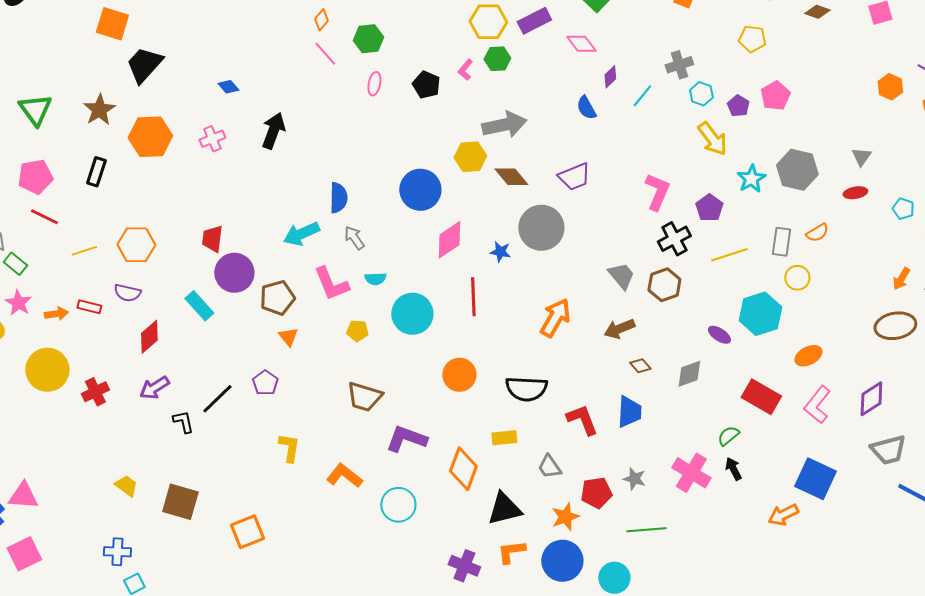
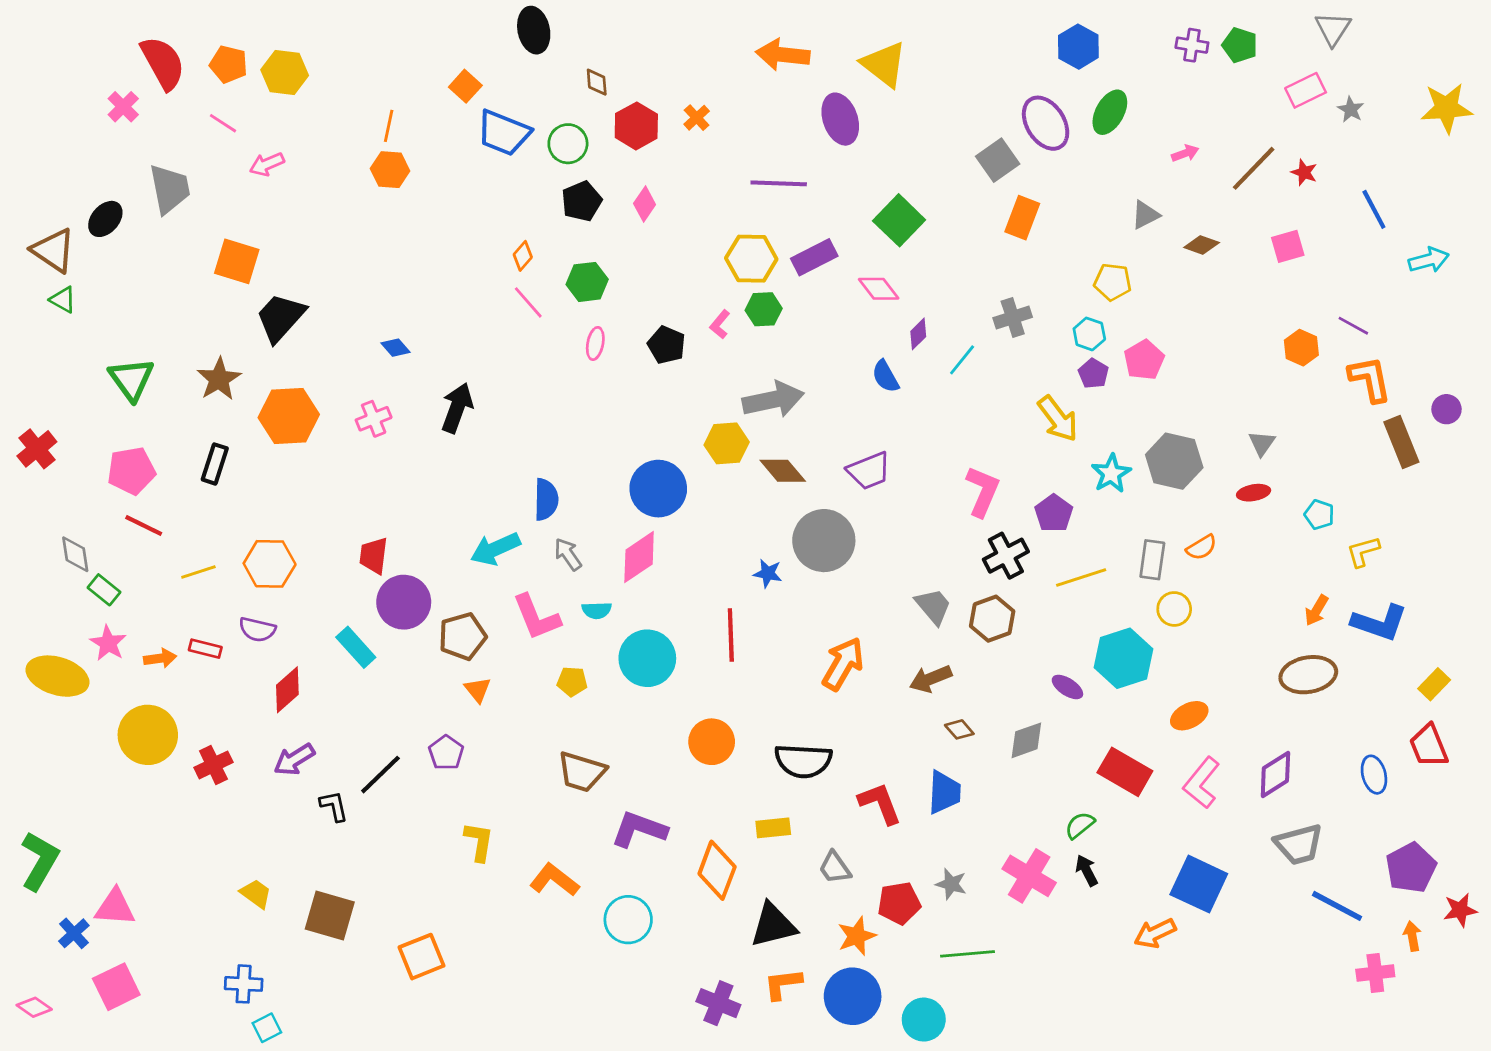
cyan hexagon: (701, 94) -> (1089, 334), moved
pink diamond: (449, 240) -> (639, 557), moved

